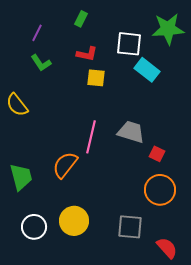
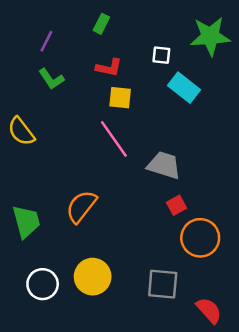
white square: (129, 44) -> (161, 55), size x0.6
pink line: (91, 137) -> (114, 139), moved, turned -48
red square: (157, 154) -> (176, 205), moved, turned 35

